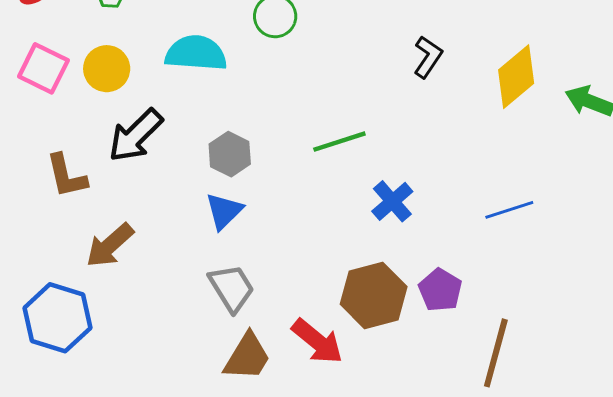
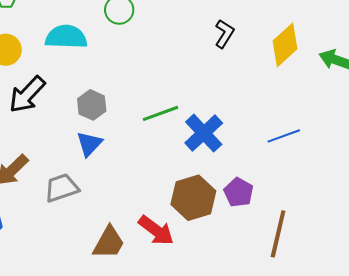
green line: (339, 142) -> (160, 113), moved
blue cross: (392, 201) -> (204, 133), size x1.4
gray trapezoid: (232, 288) -> (62, 188), moved, turned -75

